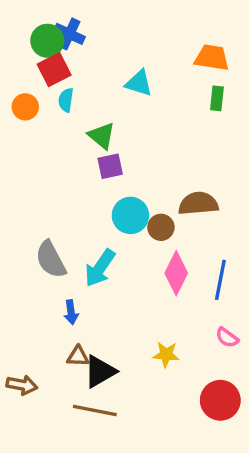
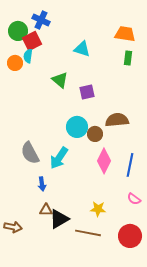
green circle: (47, 41) -> (18, 31), moved
cyan semicircle: (66, 100) -> (28, 56), moved
purple square: (110, 166) -> (87, 92), moved
brown line: (95, 410) -> (88, 233), moved

